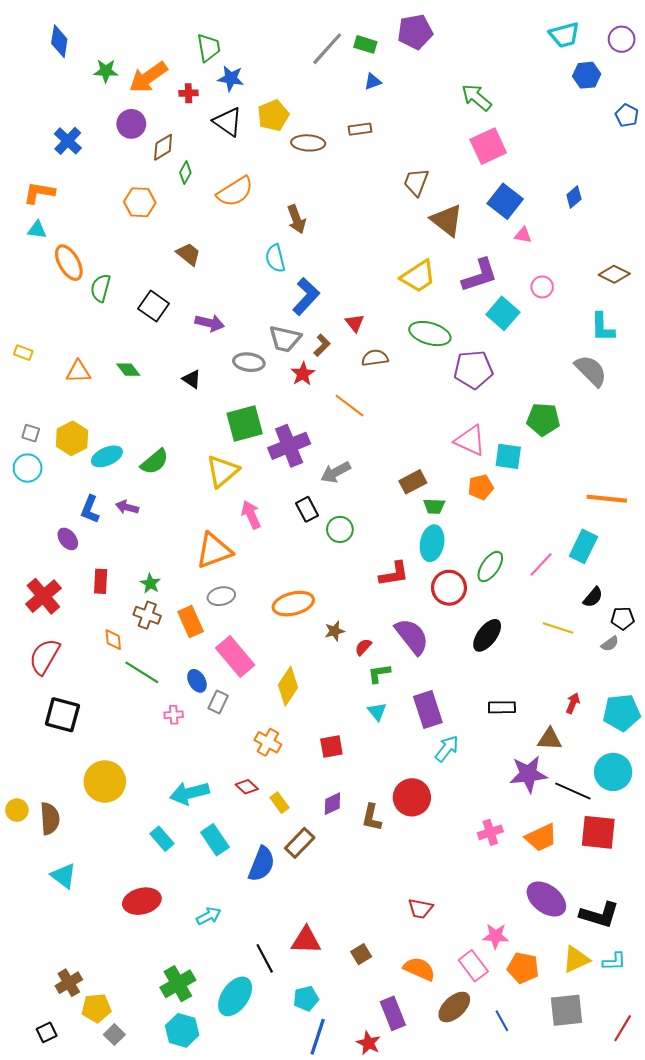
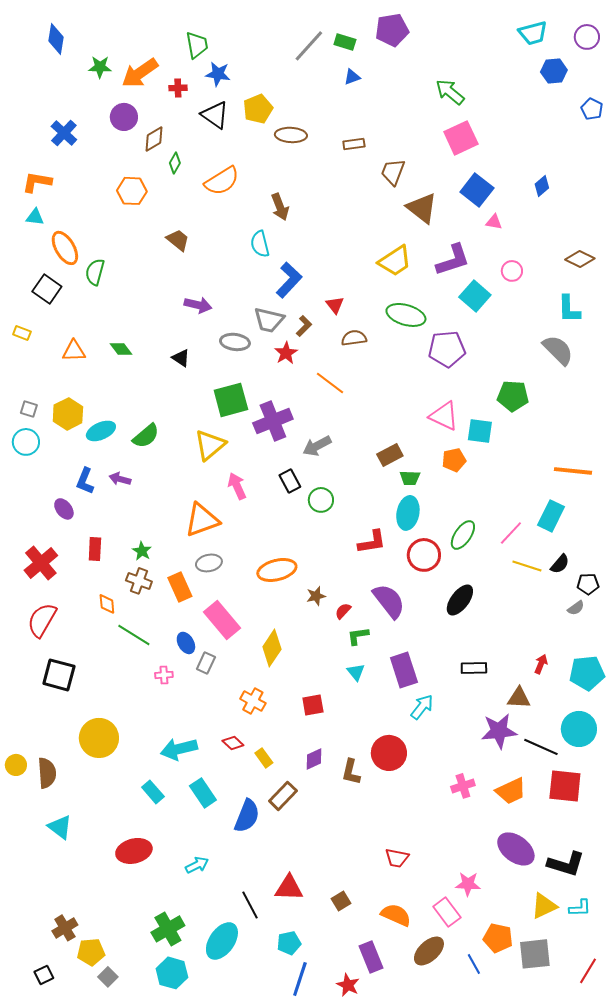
brown rectangle: (360, 129) -> (354, 144), moved
black square: (154, 306) -> (47, 289), moved
yellow line: (558, 628) -> (527, 566), moved
orange pentagon: (523, 968) -> (498, 938), moved

